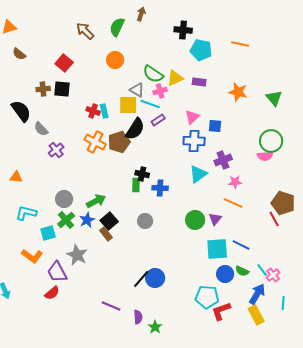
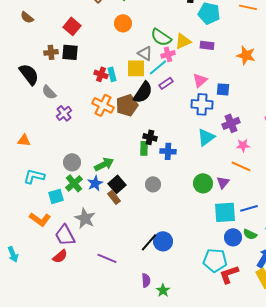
cyan line: (150, 104) -> (158, 67), turned -60
blue line: (241, 245) -> (249, 208), turned -42
purple line: (111, 306) -> (107, 258), moved

